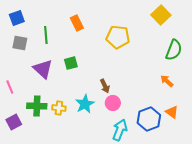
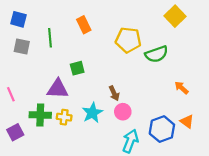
blue square: (17, 18) -> (18, 19), turned 35
green semicircle: (174, 50) -> (156, 54), moved, turned 50
purple triangle: (43, 69) -> (58, 89), moved, turned -40

